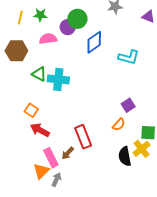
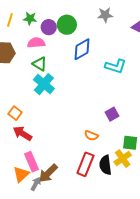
purple circle: (68, 27) -> (49, 27), moved
green triangle: (39, 74) -> (40, 64), moved
cyan cross: (58, 79) -> (44, 84), turned 30
orange semicircle: (119, 125) -> (91, 136), moved, turned 64
red rectangle: (83, 137) -> (85, 164), moved, turned 40
brown arrow: (68, 153) -> (48, 173), moved, size x1.5

